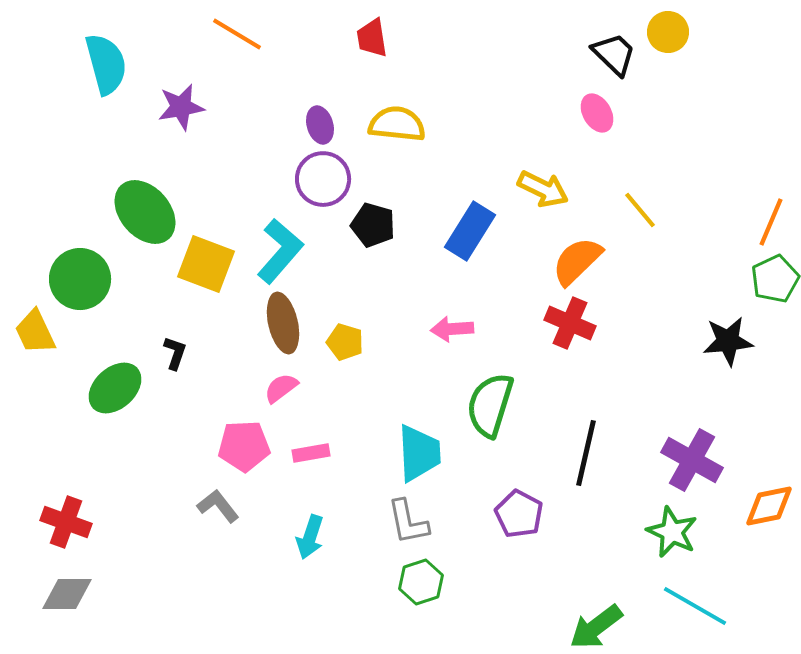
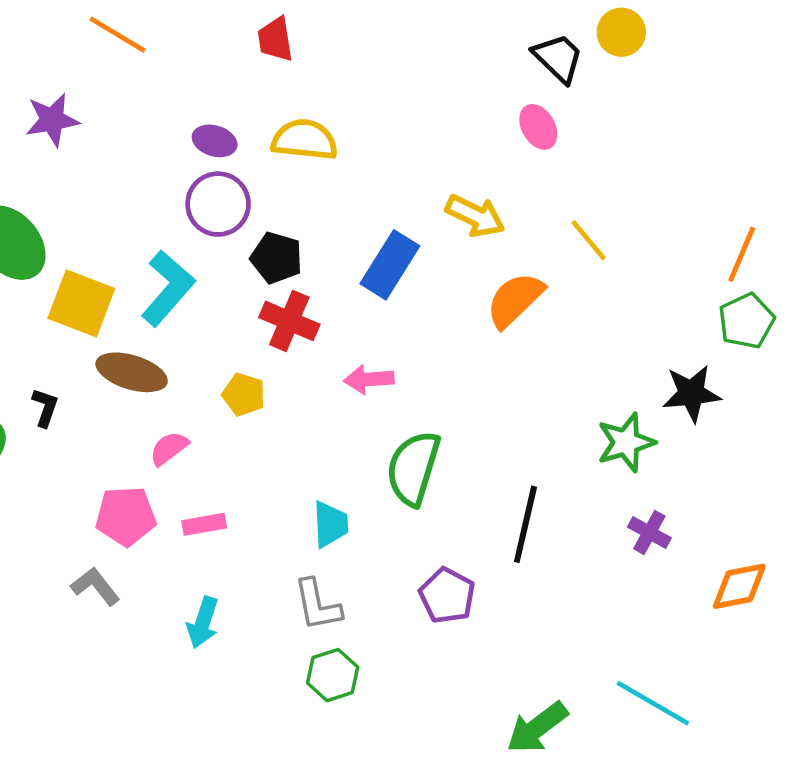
purple ellipse: (320, 125) -> (215, 141), turned -57
brown ellipse: (283, 323) -> (132, 372), moved, turned -60
red cross: (570, 323) -> (289, 321), moved
cyan trapezoid: (419, 453) -> (330, 524), size x0.7
purple cross: (692, 460) -> (649, 532), size x0.6
green star: (672, 532) -> (626, 442), moved, turned 30

